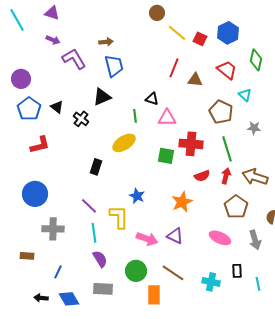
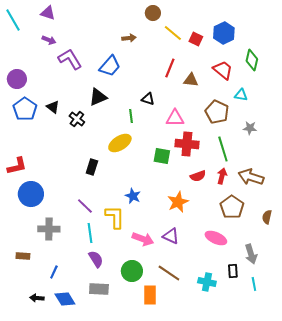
brown arrow: (106, 42) -> (129, 38), moved
blue trapezoid: (114, 66) -> (110, 66), turned 55
cyan triangle: (245, 95) -> (241, 95), turned -32
pink triangle: (167, 118) -> (175, 118), moved
red L-shape: (40, 145) -> (17, 166), moved
gray arrow: (255, 240) -> (251, 254), moved

